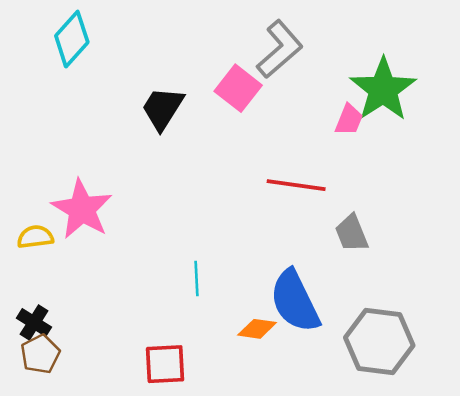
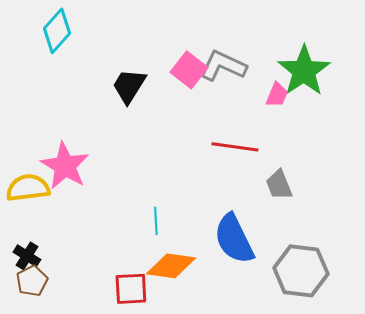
gray L-shape: (280, 49) -> (223, 66), moved, turned -114
yellow semicircle: (35, 237) -> (28, 188), size x1.5
orange diamond: (257, 329) -> (171, 266), moved, size x1.6

